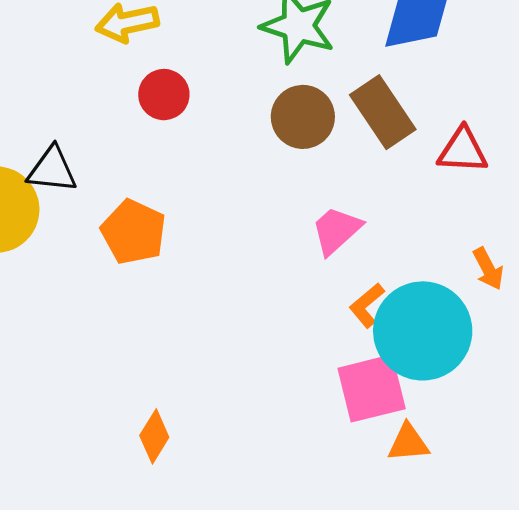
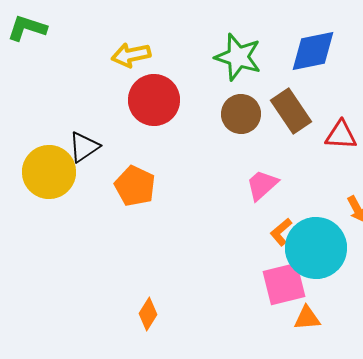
red circle: (164, 95) -> (154, 100), size x1.6
black triangle: (52, 170) -> (84, 147), turned -40

